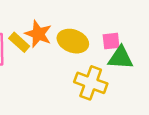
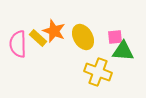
yellow ellipse: (73, 41) -> (83, 37), turned 40

